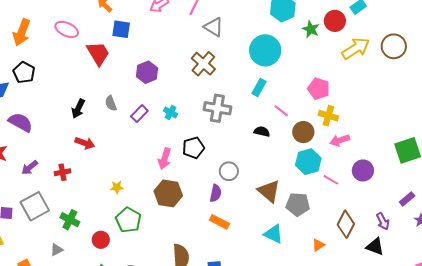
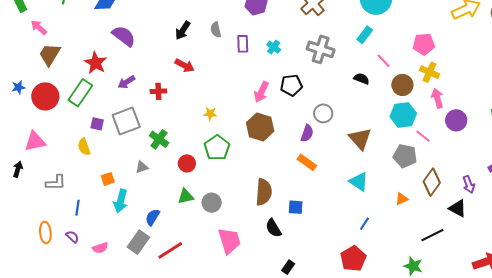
pink pentagon: (319, 89) -> (424, 44), turned -30
purple rectangle: (139, 114) -> (243, 44), turned -54
pink arrow: (340, 140) -> (437, 98), turned 84
purple circle: (363, 170) -> (456, 120), moved
gray pentagon: (298, 204) -> (405, 156), moved

